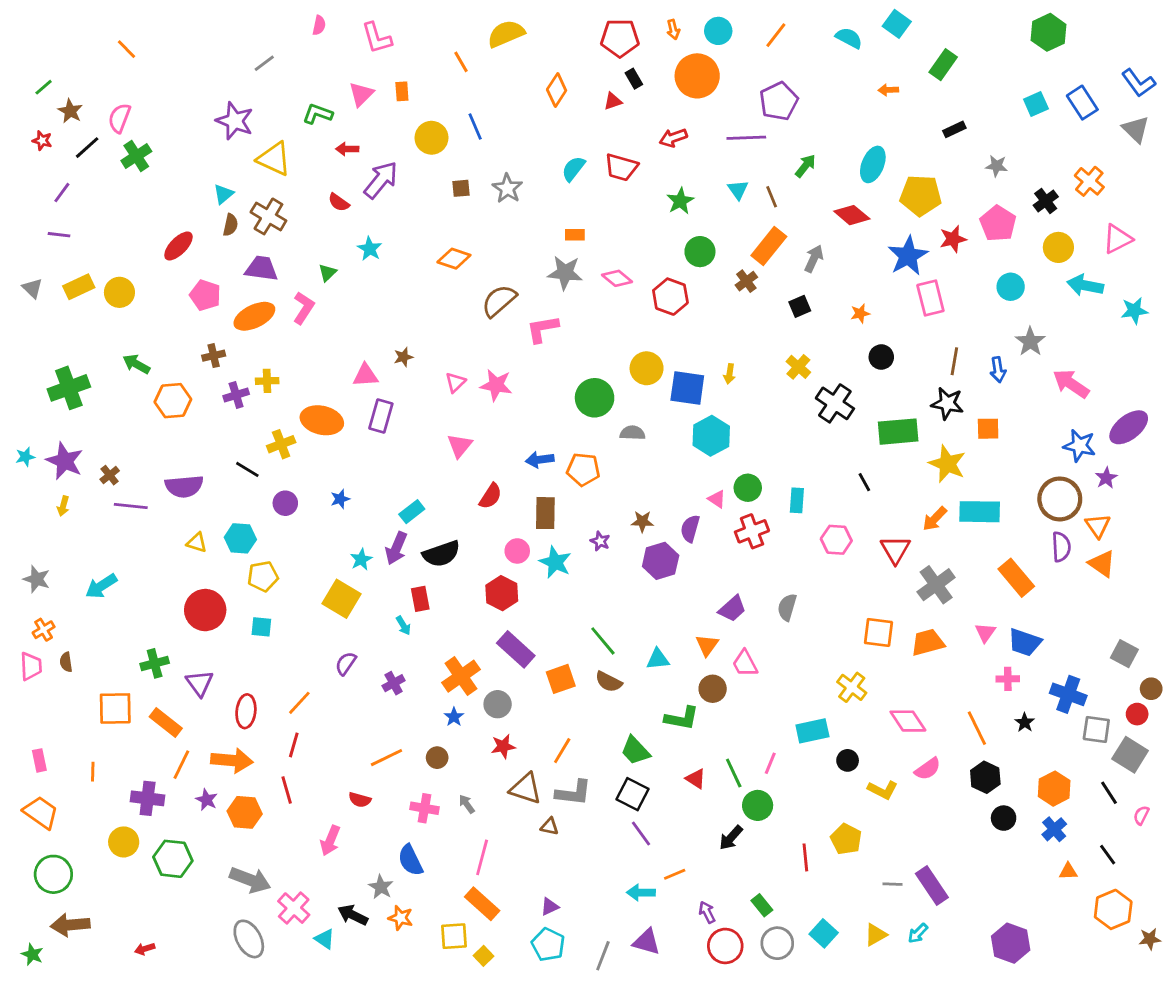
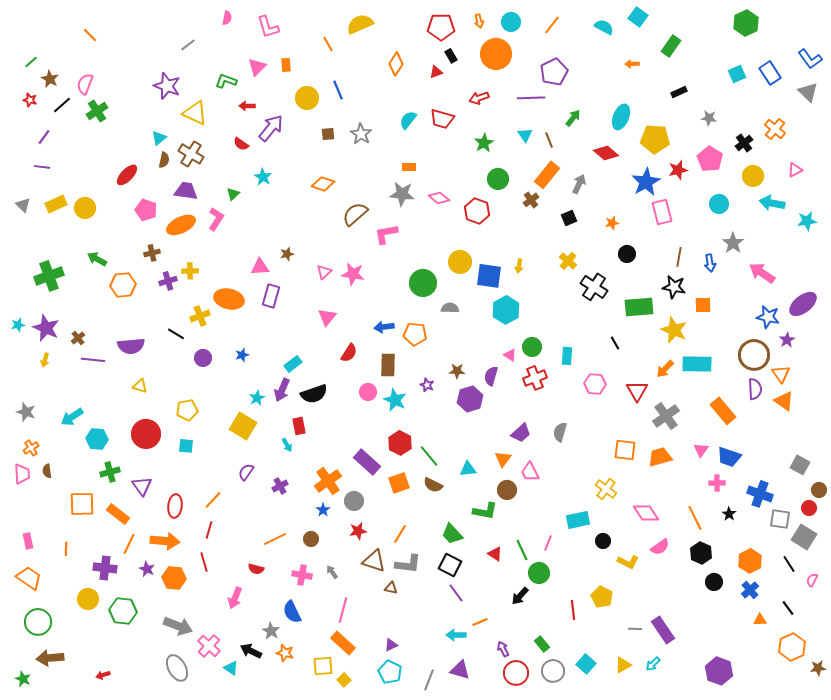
pink triangle: (1117, 239) -> (795, 170), size x0.7
cyan hexagon: (240, 538) -> (97, 439), moved
red hexagon: (502, 593) -> (400, 443), moved

